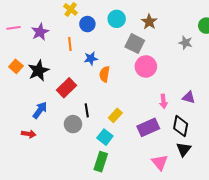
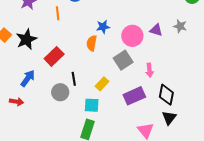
gray star: (186, 43) -> (180, 26), moved
gray square: (135, 44) -> (123, 60), moved, turned 30
blue star: (91, 58) -> (103, 27), moved
purple triangle: (189, 97) -> (156, 30), moved
cyan square: (105, 137) -> (92, 105), turned -35

